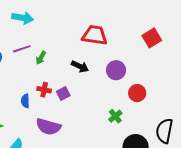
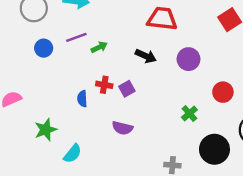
green arrow: (41, 58) -> (99, 47), turned -144
red circle: (137, 93) -> (223, 92), moved
purple semicircle: (48, 127) -> (122, 128), moved, size x0.7

